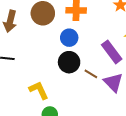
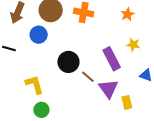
blue circle: (69, 38) -> (39, 35), moved

